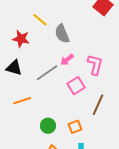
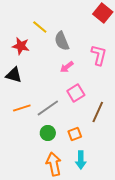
pink L-shape: (95, 65) -> (99, 55), moved
gray line: (47, 73) -> (48, 108), moved

